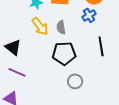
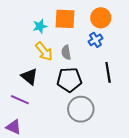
black triangle: (13, 47) -> (29, 77), moved
gray circle: (75, 81) -> (81, 109), size x1.6

